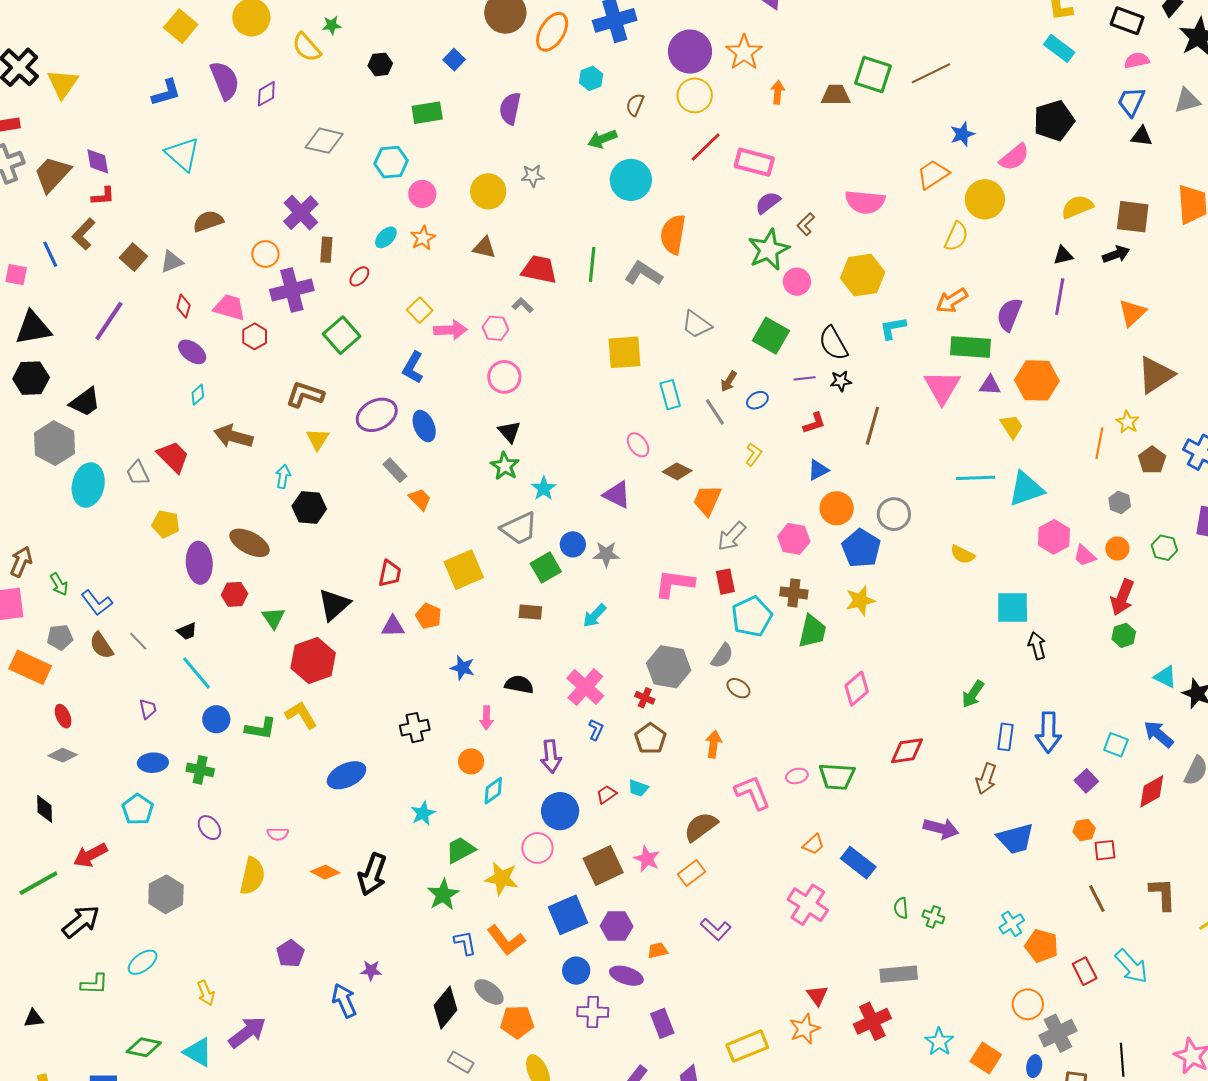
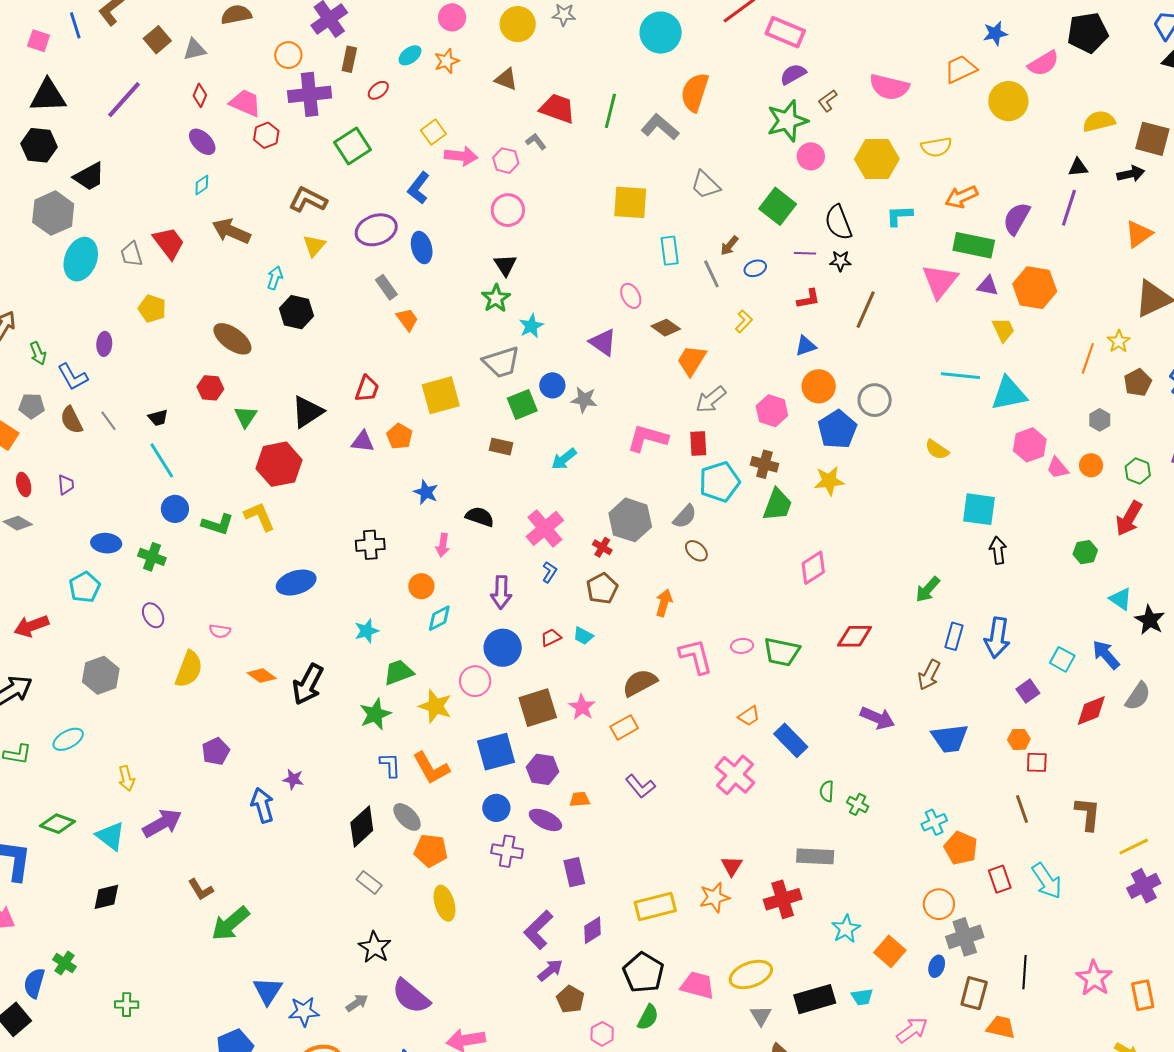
yellow semicircle: (956, 236) -> (936, 147), moved, turned 48
purple ellipse: (199, 563) -> (104, 344), moved, size x0.6
red arrow: (1122, 597) -> (1129, 518), moved
purple trapezoid: (148, 709) -> (66, 485), moved

